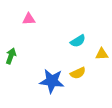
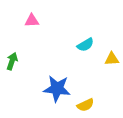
yellow semicircle: (78, 73) -> (85, 105), moved

